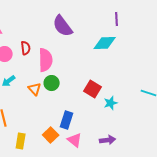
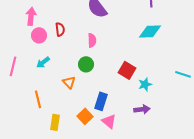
cyan diamond: (105, 43) -> (150, 31), moved
pink semicircle: (46, 60) -> (92, 40), moved, size x0.6
orange triangle: (35, 89) -> (69, 82), moved
purple arrow: (108, 140) -> (142, 109), moved

